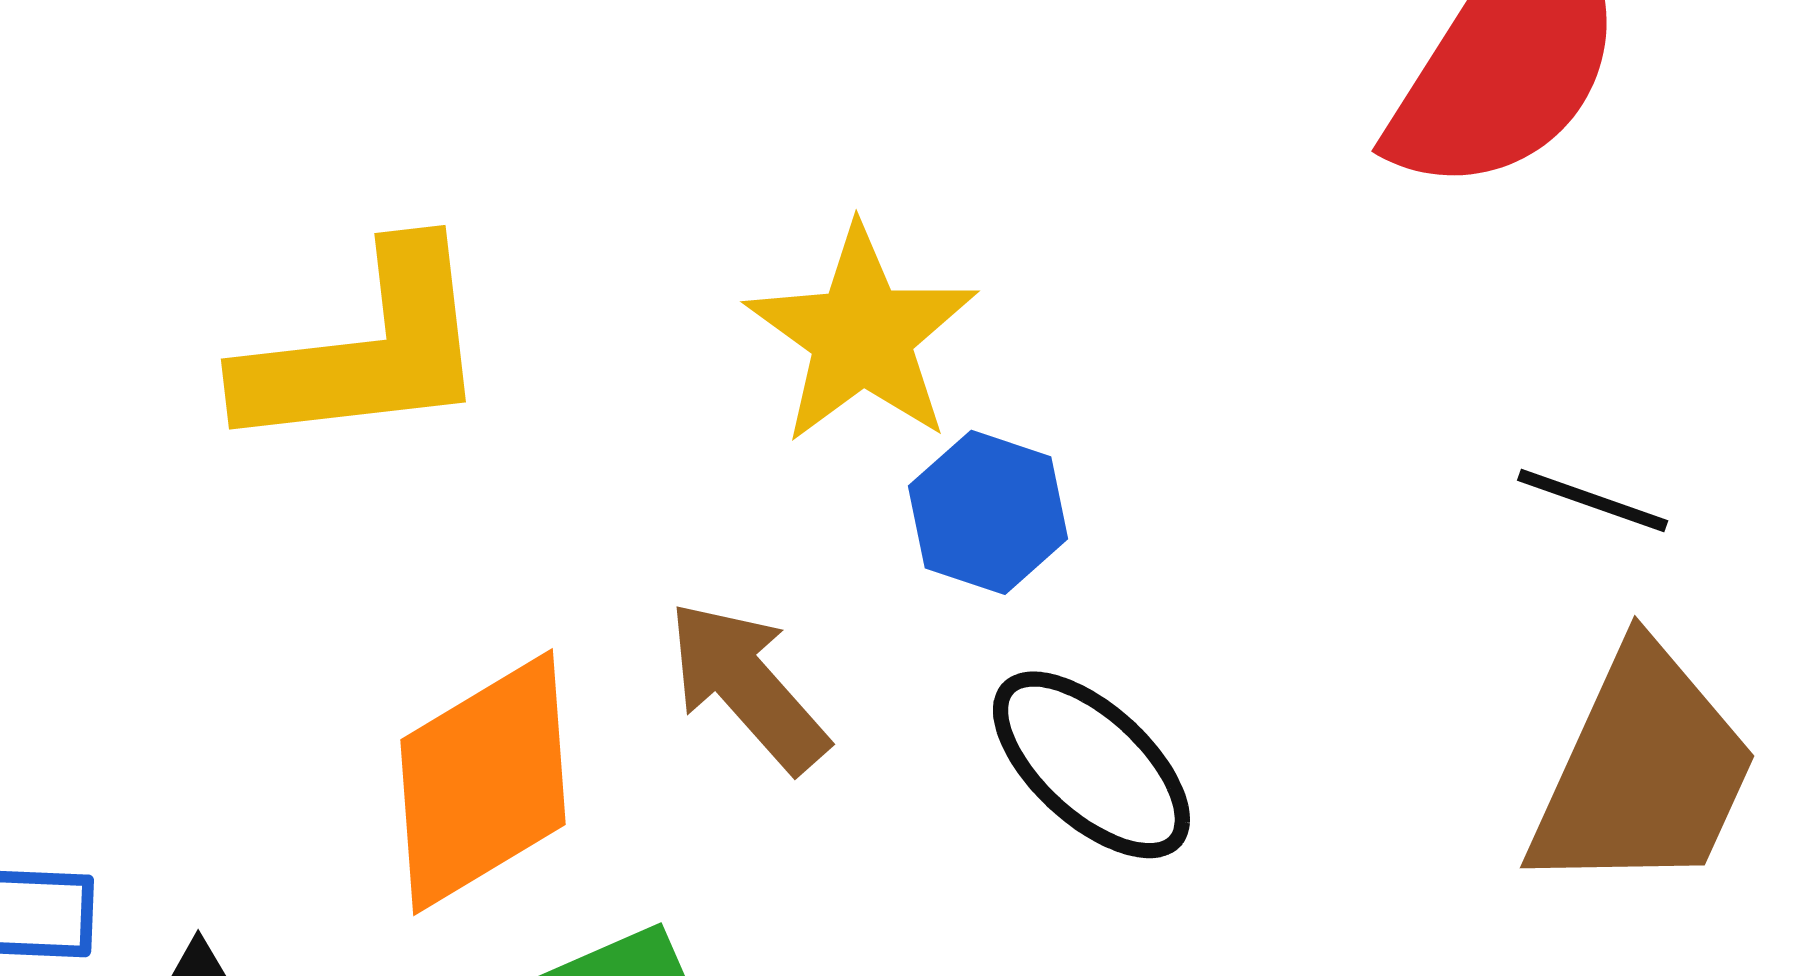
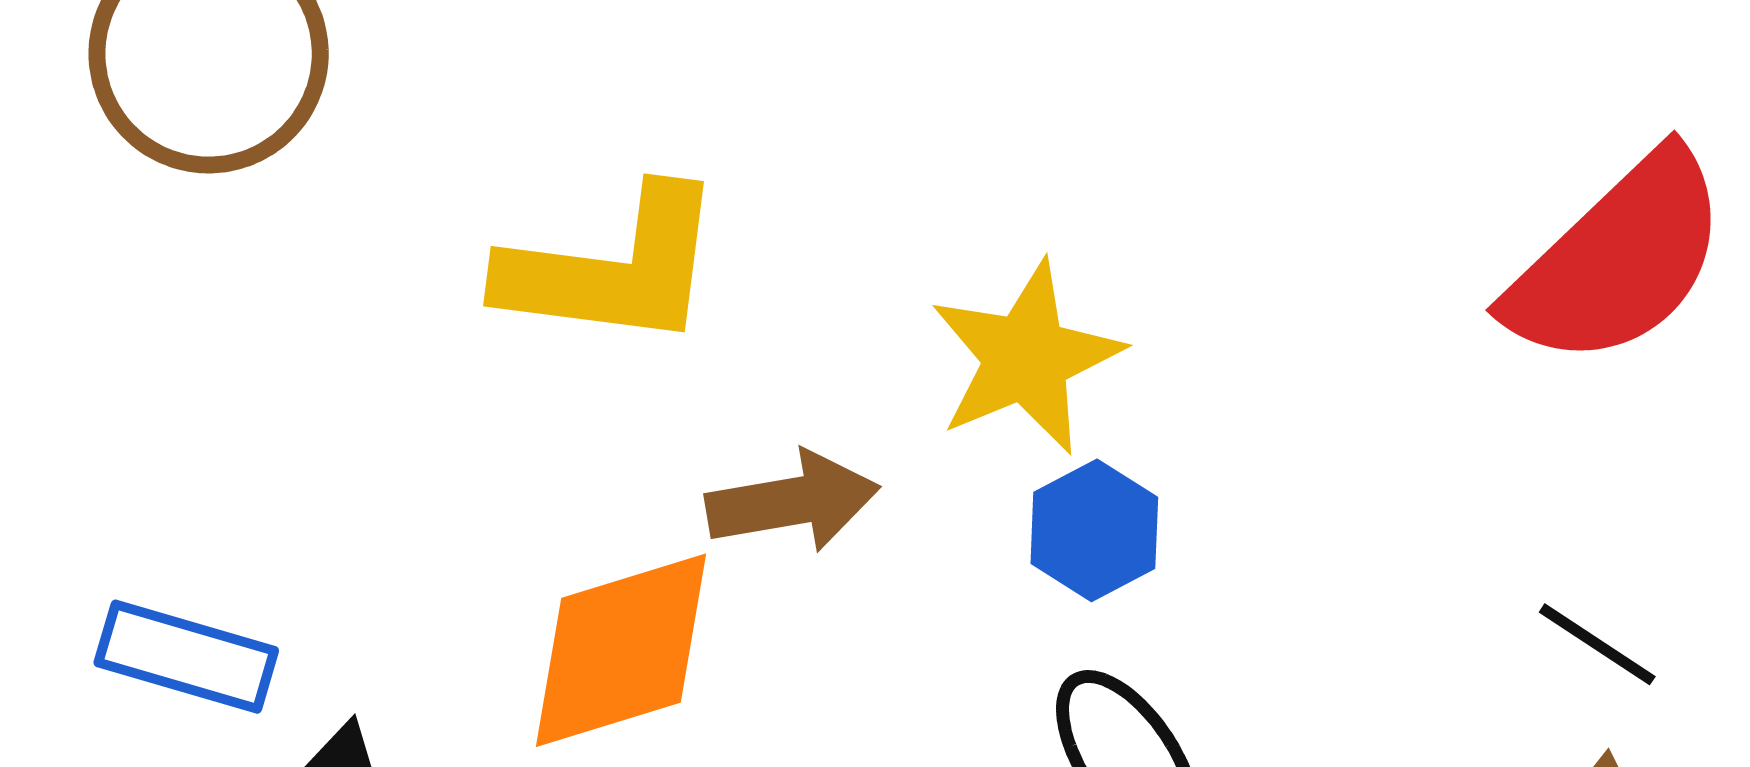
brown arrow: (748, 686) -> (793, 502), moved, turned 108

